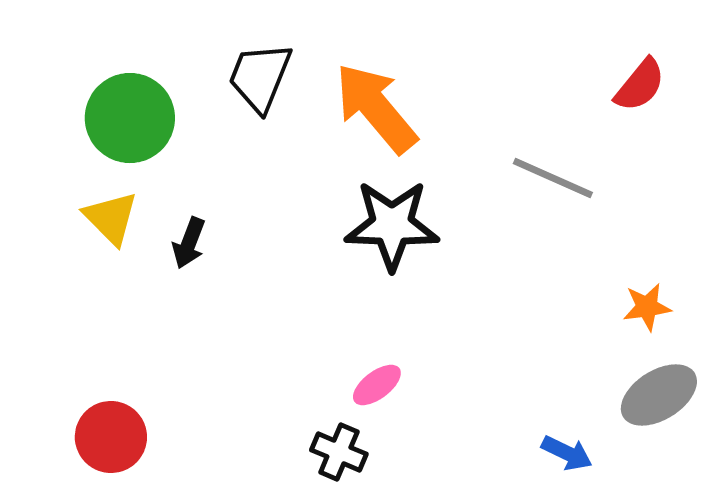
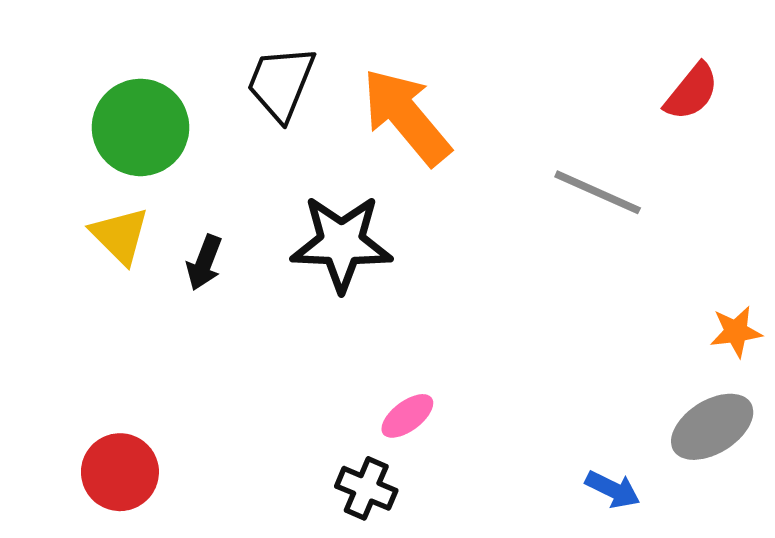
black star: (392, 225) -> (341, 243), moved
orange star: (647, 307) -> (736, 332), moved

